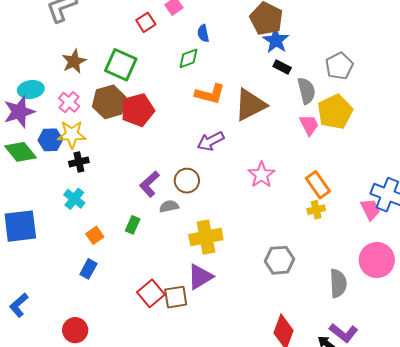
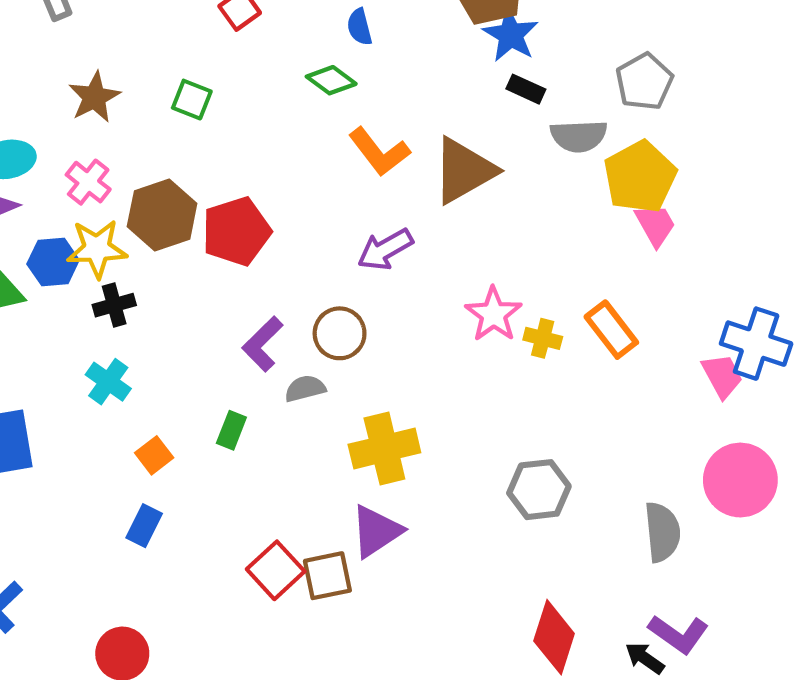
green diamond: (188, 58) -> (331, 80), turned 60
green square: (121, 65) -> (192, 100), size x0.6
gray semicircle: (306, 91) -> (579, 136), turned 104
orange L-shape: (210, 94) -> (379, 152), turned 40
brown hexagon: (109, 102) -> (162, 215), moved
red pentagon: (138, 110) -> (236, 231), moved
pink trapezoid: (309, 125) -> (655, 225), moved
yellow cross: (316, 210) -> (543, 338), moved, turned 30

